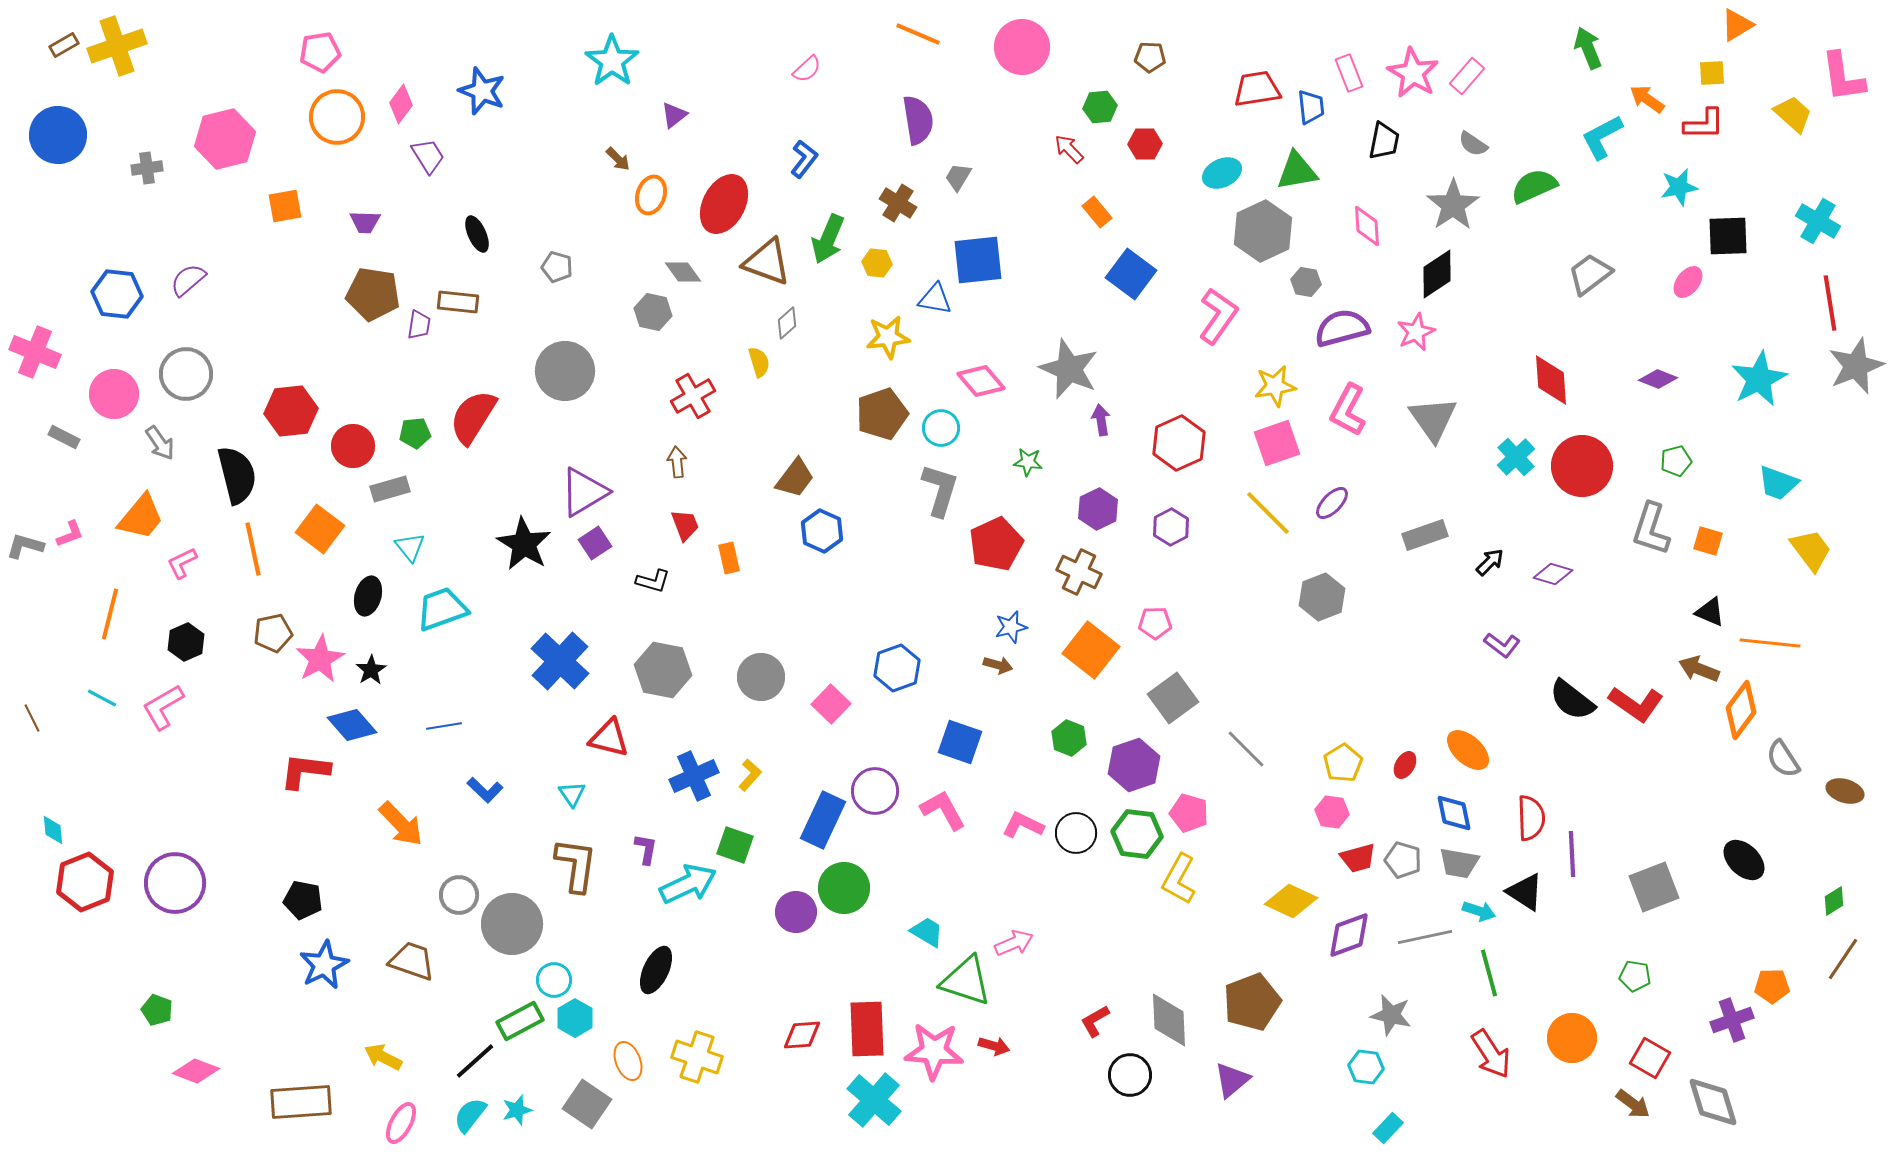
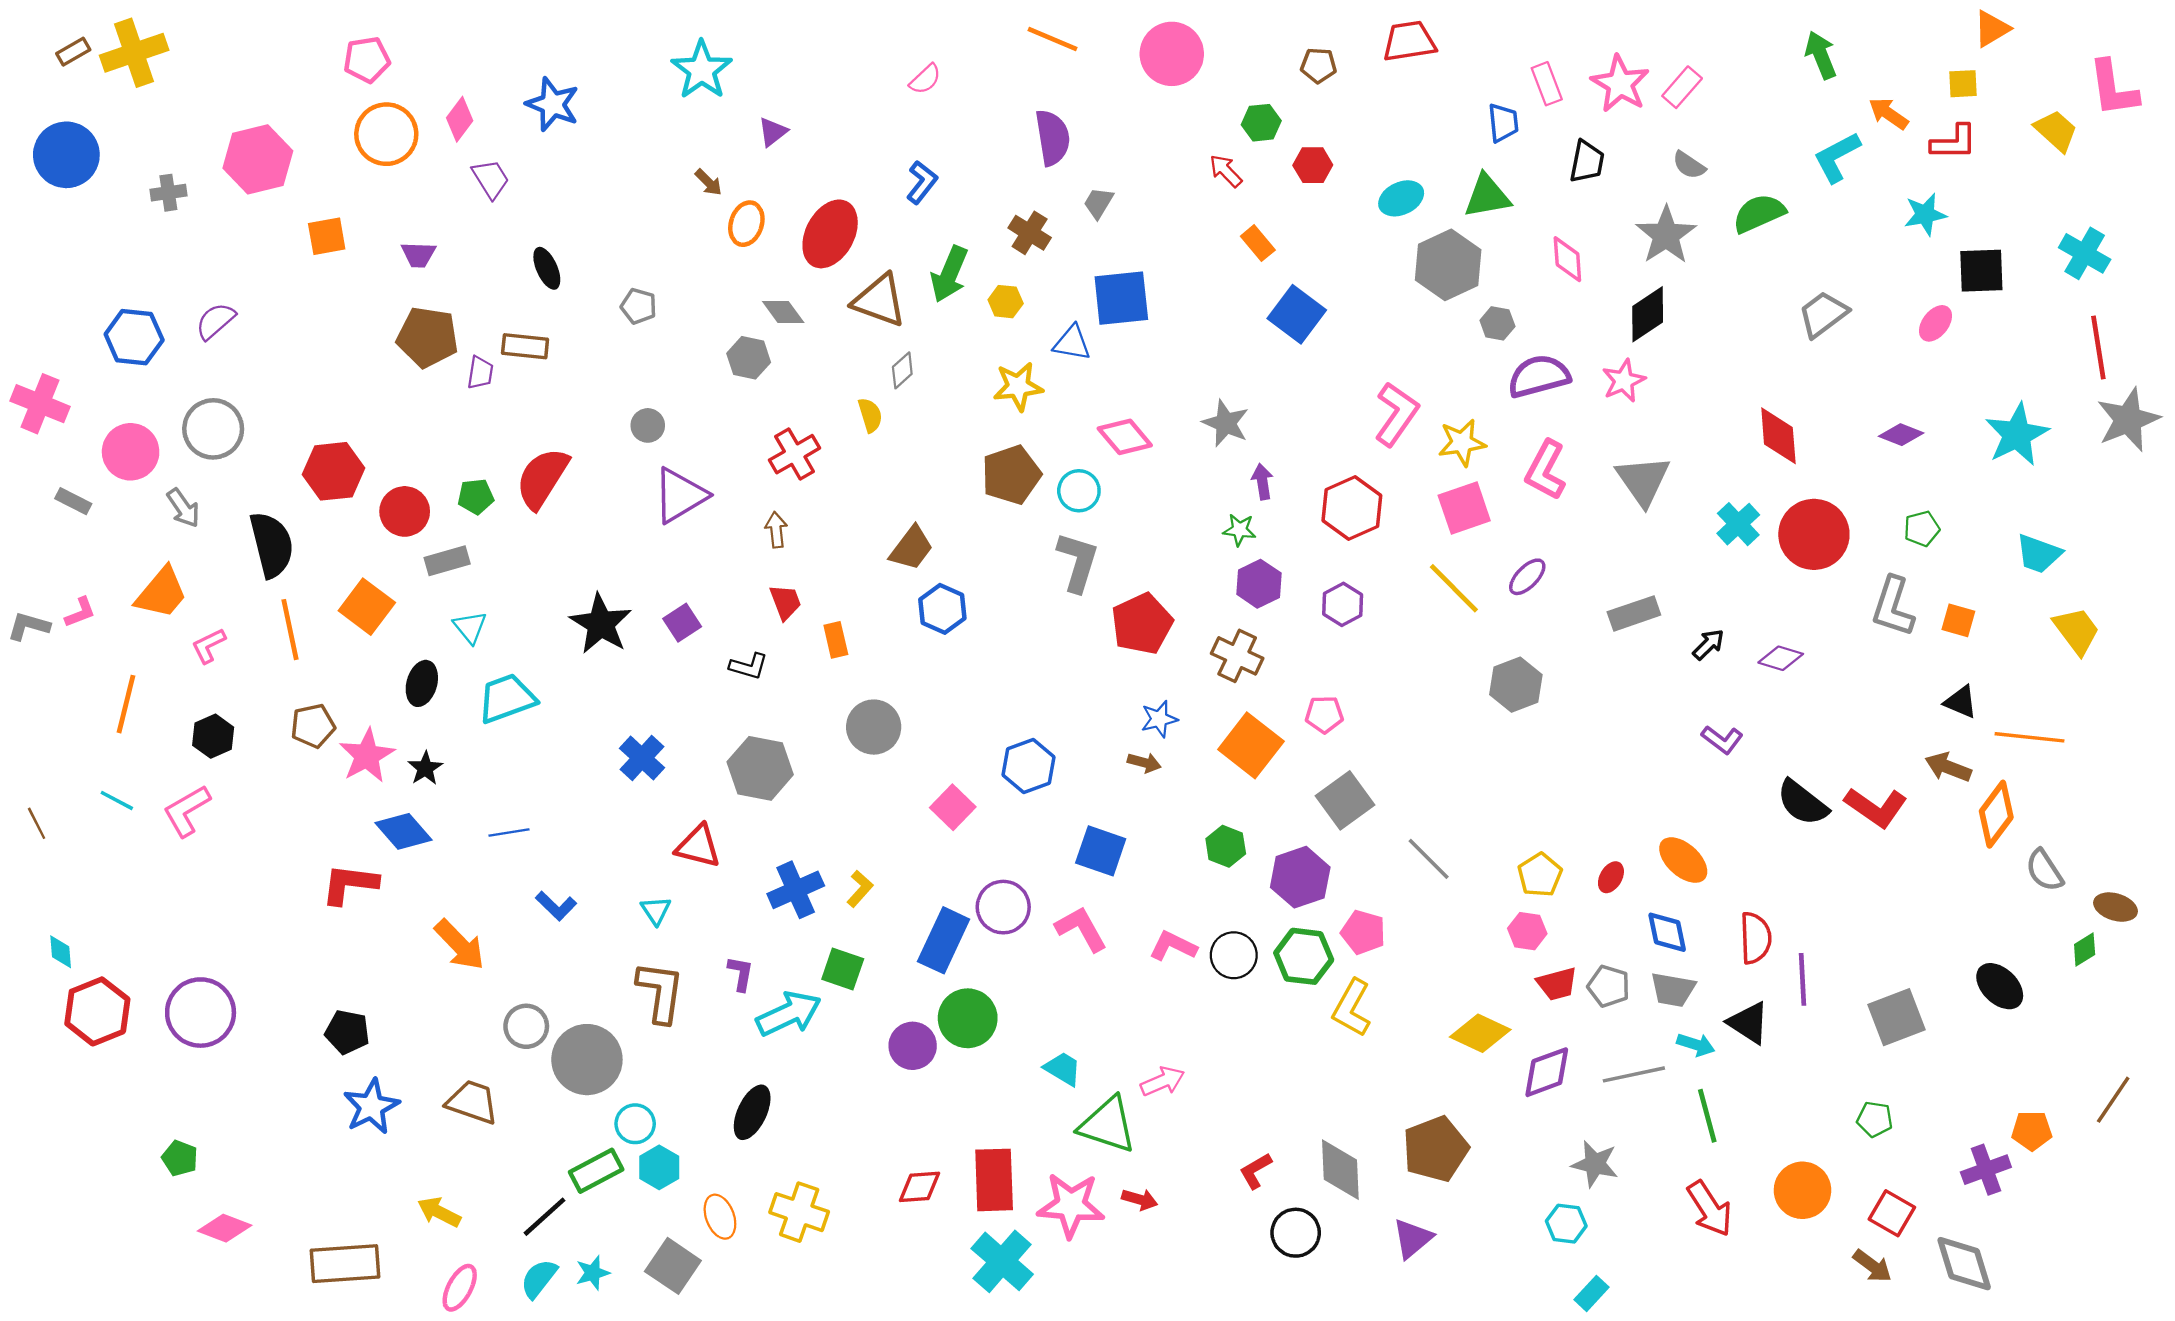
red trapezoid: (1257, 89) -> (1409, 41), moved
pink L-shape: (1218, 316) -> (1397, 414), moved
gray star: (1069, 369) -> (1226, 423), size x0.7
gray circle: (565, 371) -> (648, 425), size x0.5
green star: (1028, 462) -> (1239, 530), moved
purple triangle: (584, 492) -> (680, 495), moved
blue cross: (560, 661) -> (642, 758), size x0.7
gray circle: (761, 677) -> (874, 727), moved
green diamond: (1834, 901) -> (2085, 949), moved

